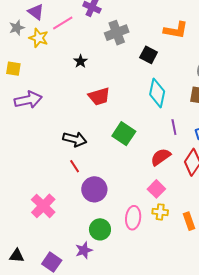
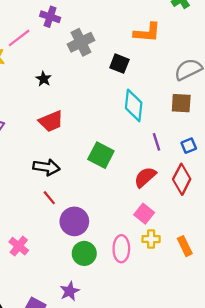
red trapezoid: (99, 96) -> (51, 121), moved
pink cross: (43, 206) -> (19, 246), size x0.7
green circle: (100, 229) -> (84, 253), moved

